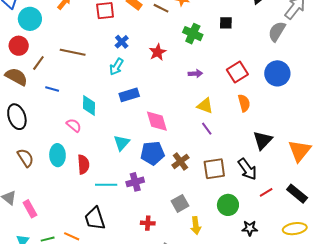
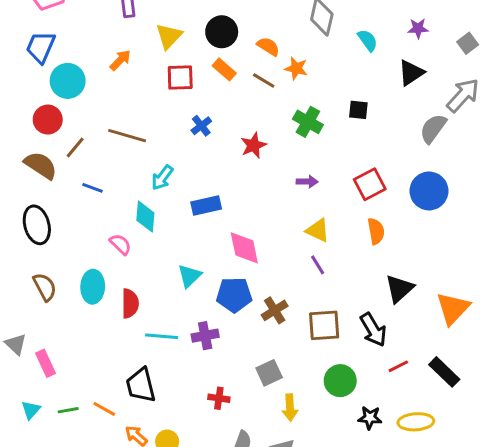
cyan arrow: (116, 67) -> (162, 178), moved
yellow ellipse: (295, 229) -> (416, 422), moved

